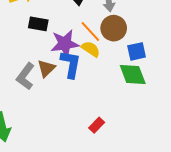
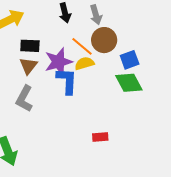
yellow semicircle: (91, 49) -> (84, 63), turned -42
brown triangle: (46, 68) -> (28, 66), moved
red rectangle: (97, 125) -> (100, 137), turned 49

